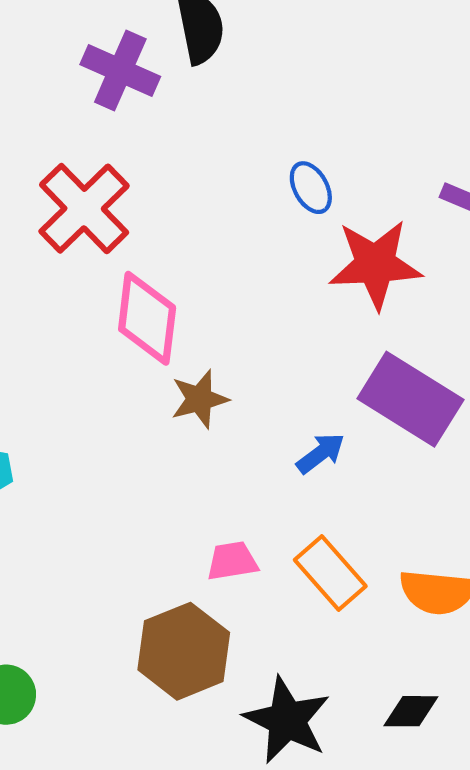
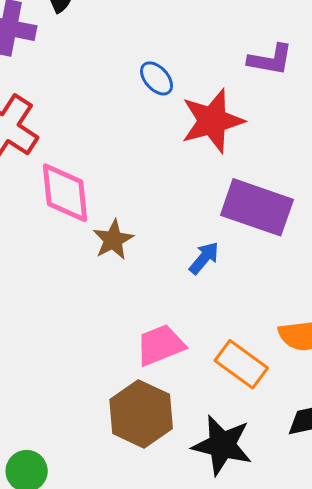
pink trapezoid: (232, 561) -> (160, 345), size x1.4
orange rectangle: (330, 573) -> (241, 364), moved

